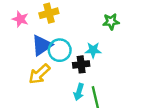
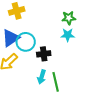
cyan star: (93, 50) -> (68, 35), moved

